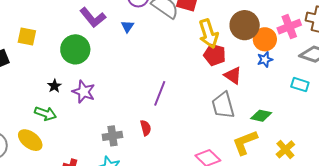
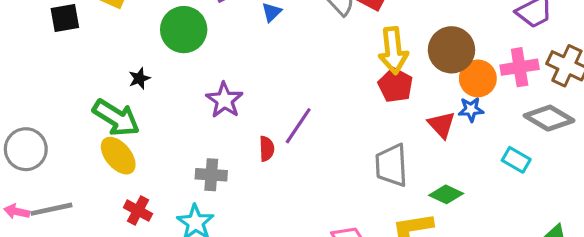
red triangle: (233, 75) -> (442, 125), moved
purple star: (84, 92) -> (224, 100), moved
green arrow: (45, 114) -> (116, 118), size x1.4
red semicircle: (146, 128) -> (267, 149), moved
yellow ellipse: (30, 140) -> (118, 156), moved

